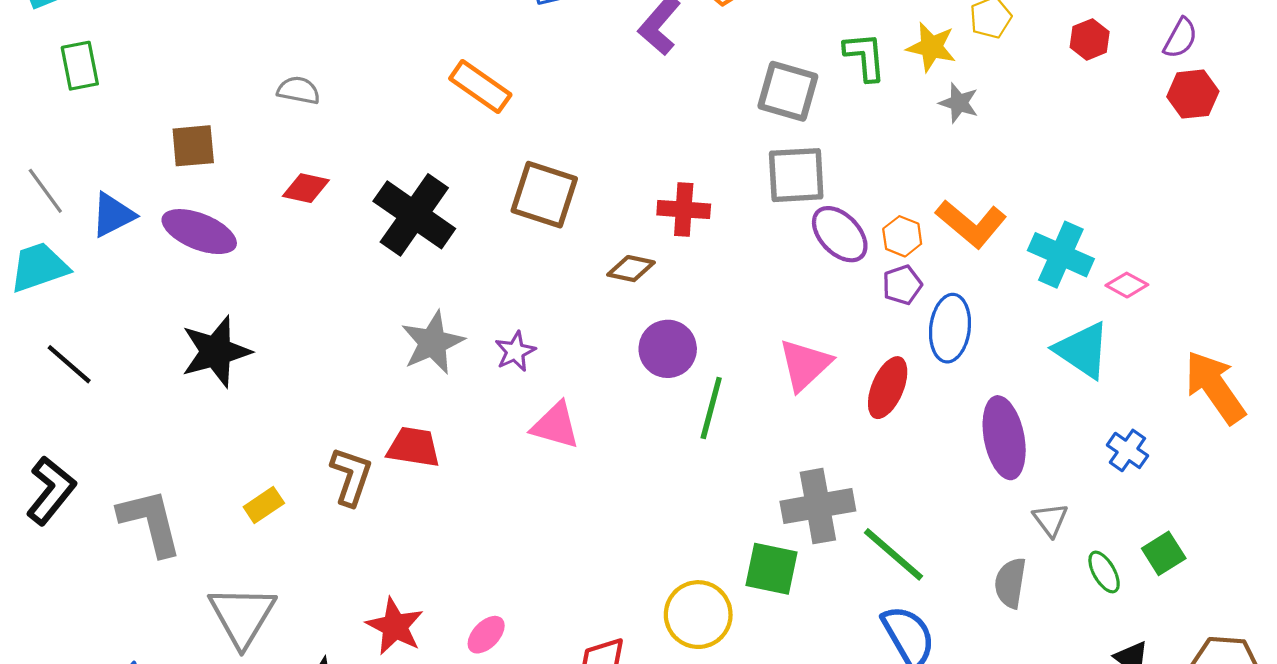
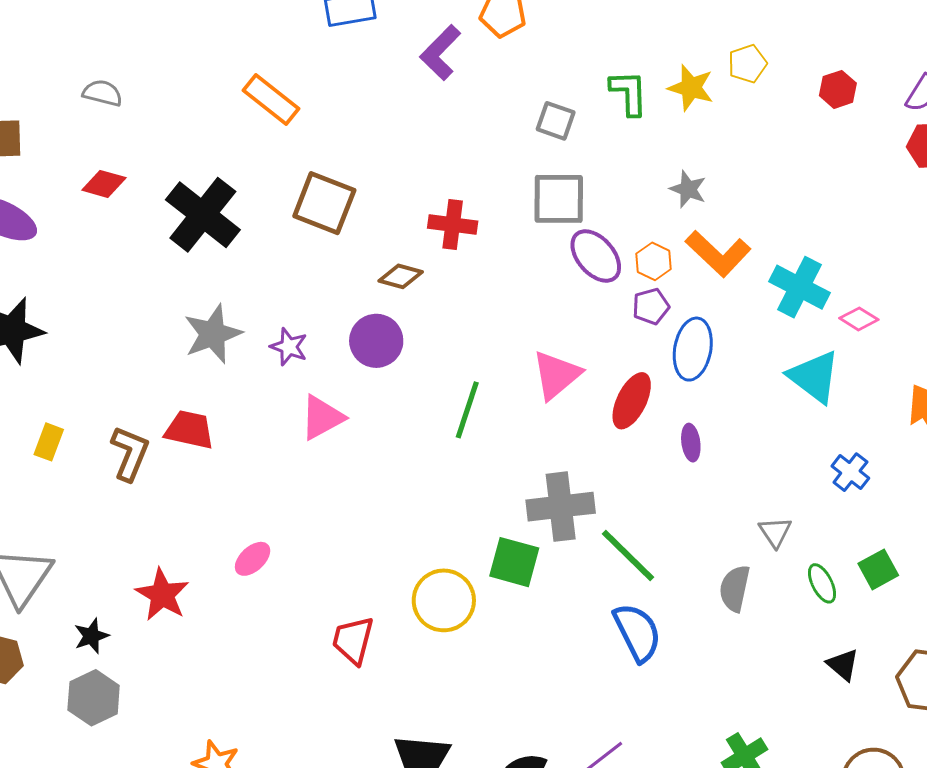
gray square: (788, 91) -> (556, 121), size x0.7
gray star: (959, 103) -> (688, 189), moved
purple circle: (668, 349) -> (376, 341), moved
purple star: (515, 351) -> (289, 347), turned -30
pink triangle: (555, 425) -> (322, 418), turned -48
purple ellipse: (1004, 438) -> (691, 443), moved, size x0.5
yellow rectangle: (264, 505) -> (49, 442), moved, turned -39
pink ellipse: (486, 635) -> (253, 559), moved

